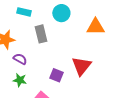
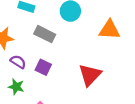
gray rectangle: (41, 34) -> (45, 34), turned -54
purple square: (57, 75) -> (43, 67), moved

